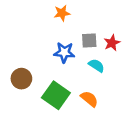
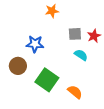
blue star: (64, 52) -> (35, 44), moved
orange semicircle: (89, 99) -> (75, 92), moved

